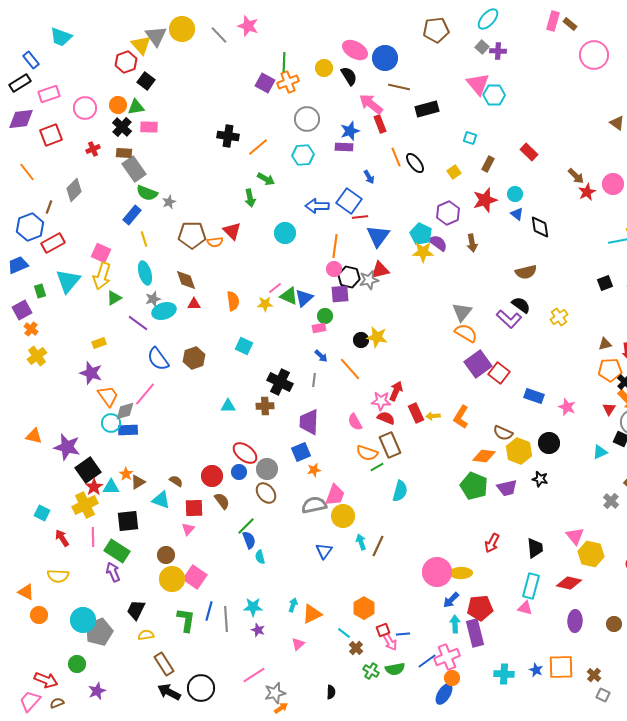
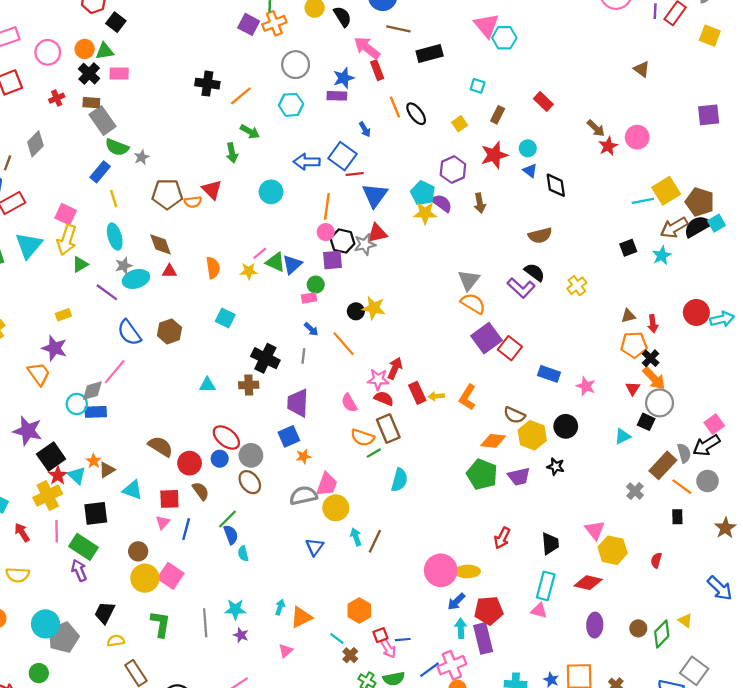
orange trapezoid: (108, 396) -> (39, 374), moved
brown semicircle: (176, 481) -> (160, 446), moved, size x1.6
cyan triangle: (111, 487) -> (77, 475), turned 42
blue line: (209, 611) -> (186, 529), moved

